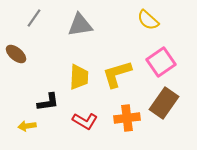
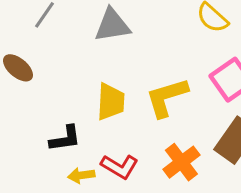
orange cross: (127, 118) -> (181, 162), turned -30
yellow arrow: (27, 126) -> (81, 175), moved

